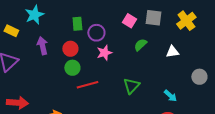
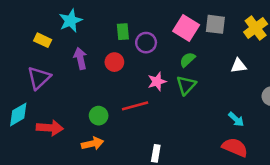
pink square: (129, 21) -> (186, 28), size x1.5
green semicircle: (140, 45) -> (187, 60), moved
pink star: (104, 53) -> (157, 82), moved
green circle: (72, 68) -> (99, 116), moved
green triangle: (131, 86) -> (186, 85), moved

